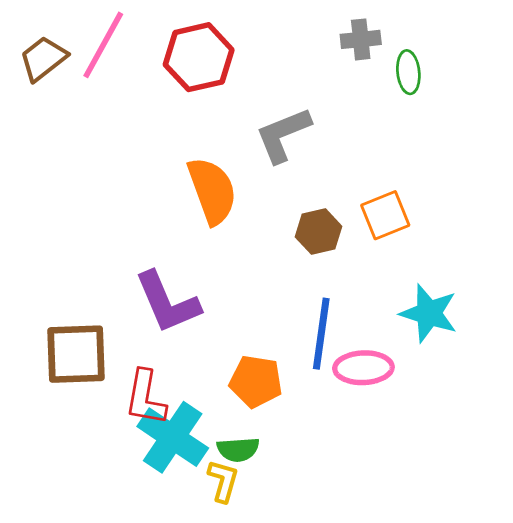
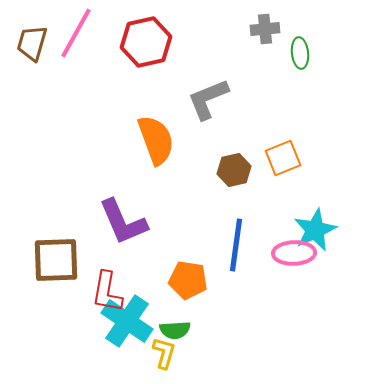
brown trapezoid: (43, 59) -> (32, 43), turned -36
cyan star: (429, 313) -> (315, 230), turned 30
pink ellipse: (363, 368) -> (294, 253), moved

